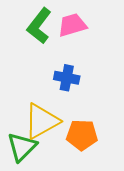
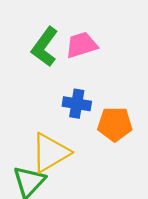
orange pentagon: (82, 135) -> (115, 124), moved

